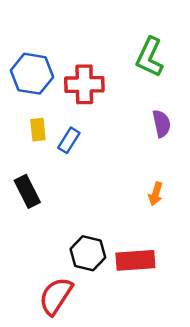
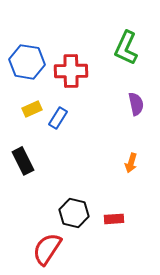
yellow rectangle: (38, 130) -> (32, 109), turned 72
red rectangle: (135, 260) -> (114, 219), size x0.6

